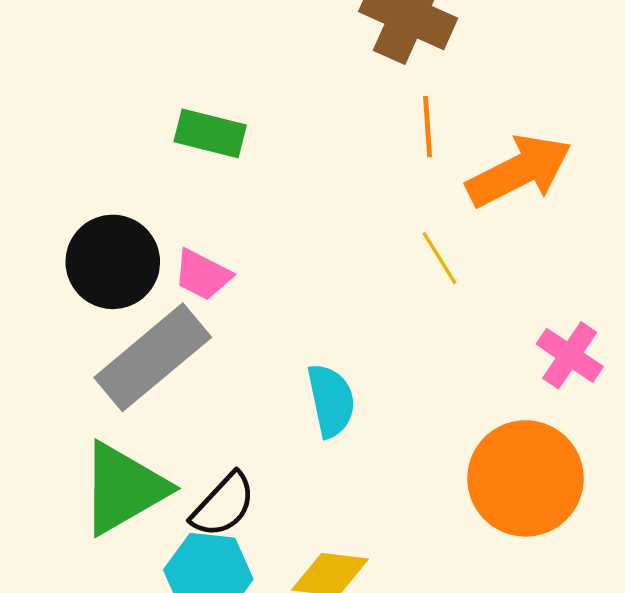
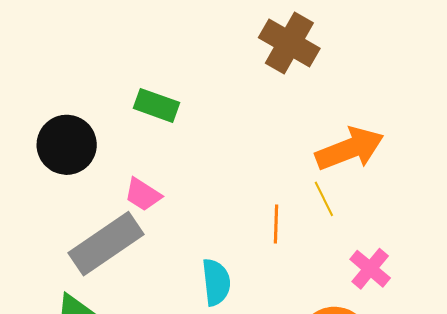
orange line: (428, 127) -> (276, 224), moved
yellow line: (440, 258) -> (324, 199), moved
black circle: (113, 262) -> (67, 145), moved

